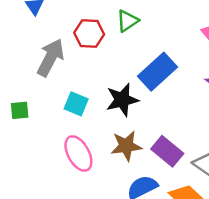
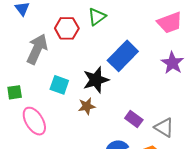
brown star: (126, 146) -> (87, 106), moved, size x0.7
purple rectangle: (167, 151) -> (134, 119), size x0.7
pink ellipse: (78, 153) -> (34, 121), moved

